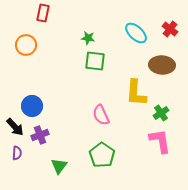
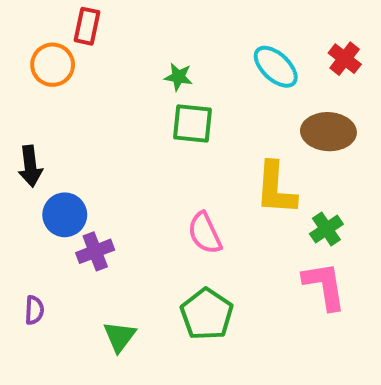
orange circle: (26, 45) -> (53, 65), moved
black arrow: (15, 127) -> (30, 166), moved, turned 36
purple cross: (40, 135) -> (95, 251), moved

